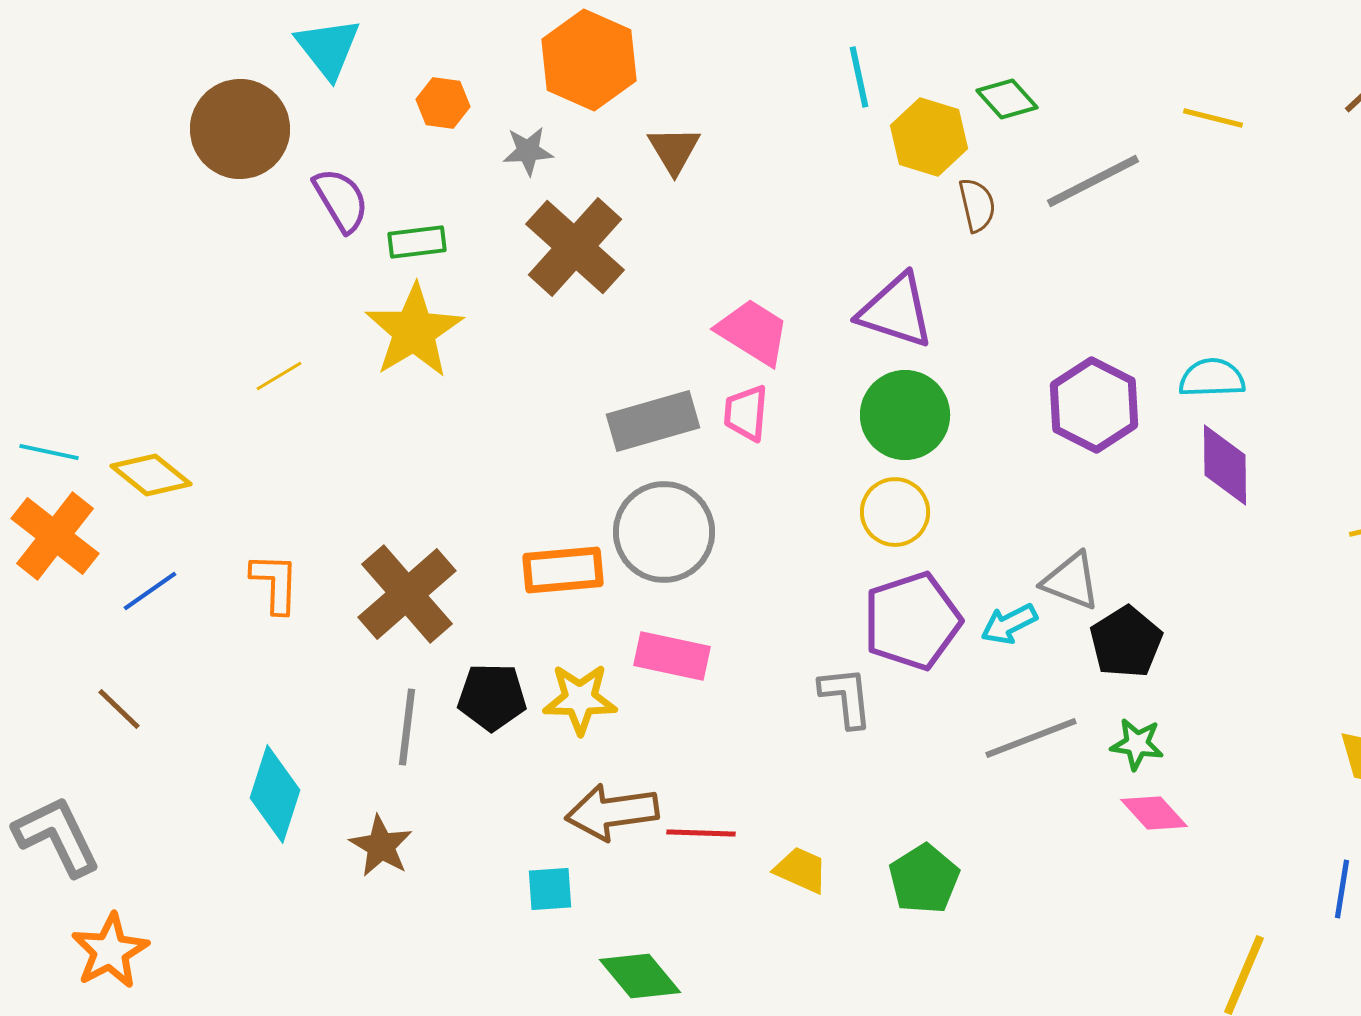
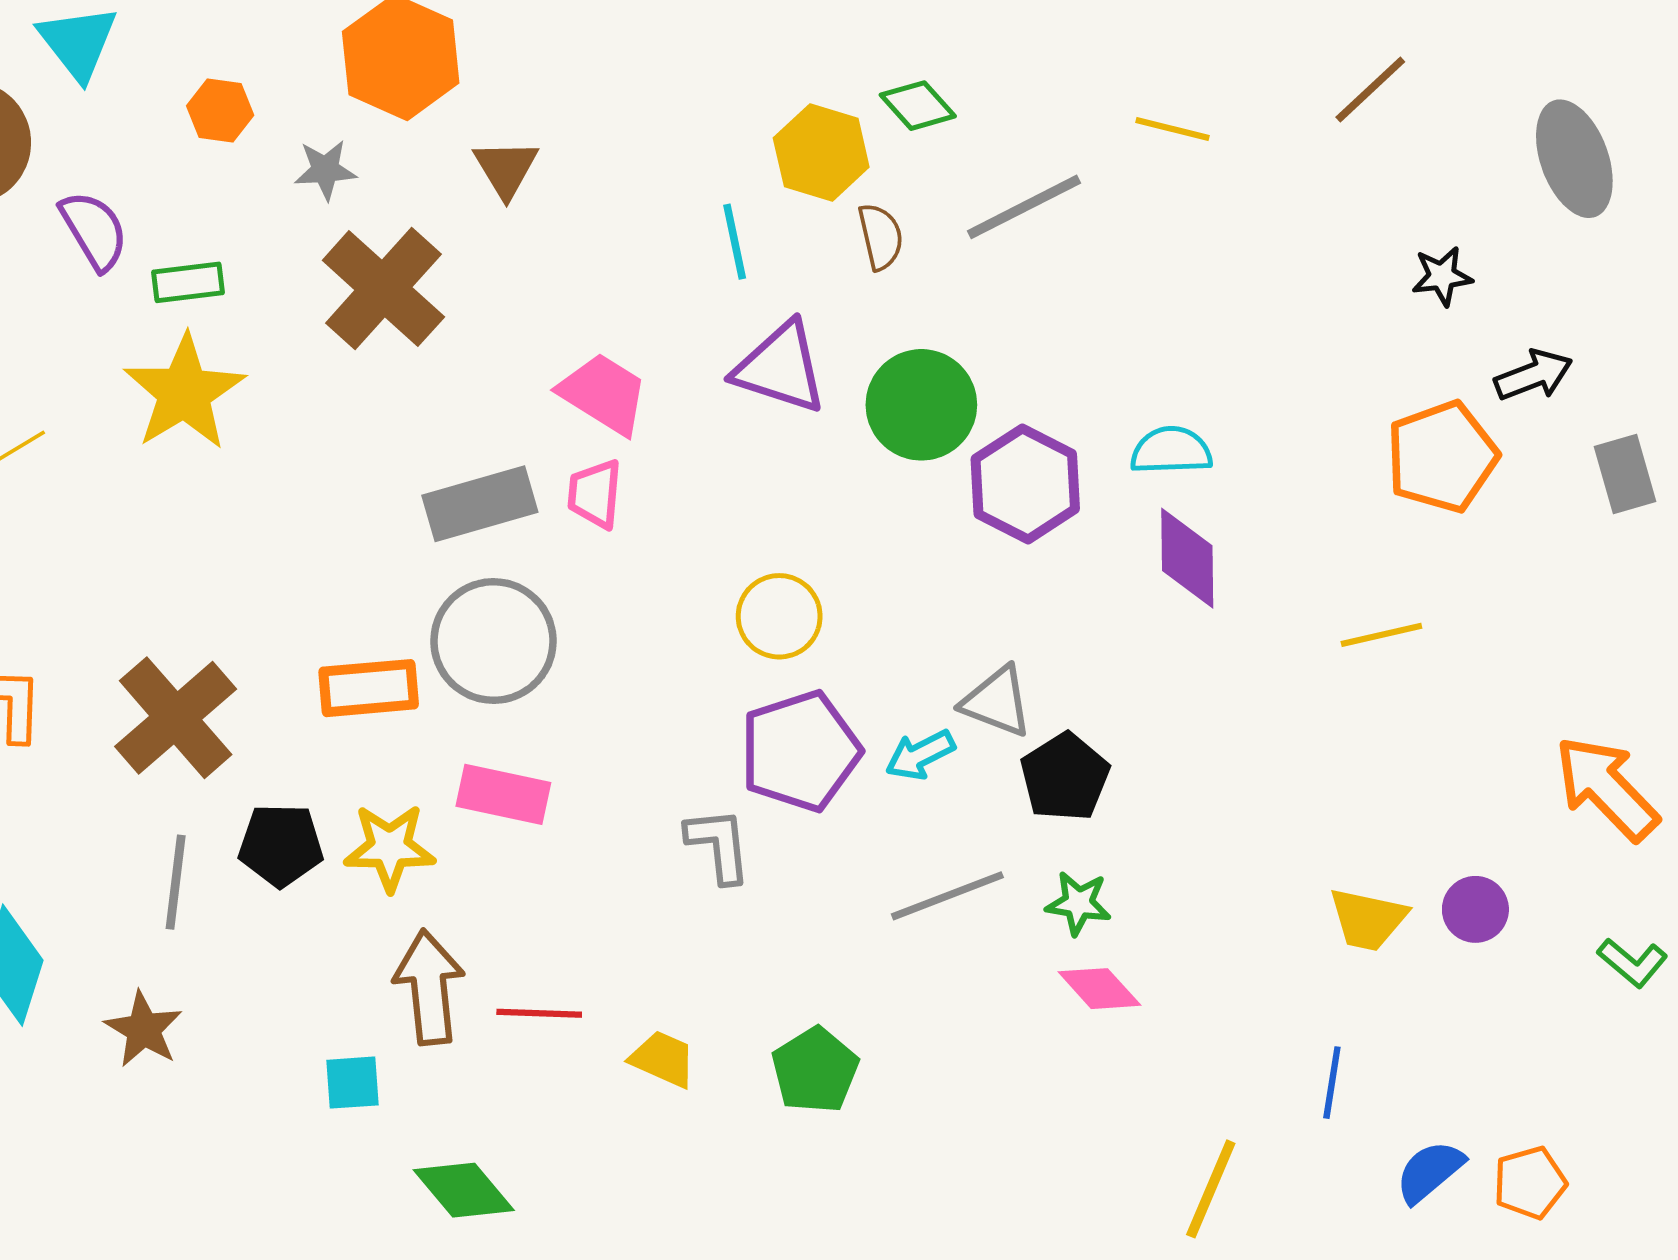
cyan line: (859, 77) -> (735, 242), moved
green circle: (905, 415) -> (921, 405), moved
brown arrow: (612, 812) -> (429, 987), turned 92

